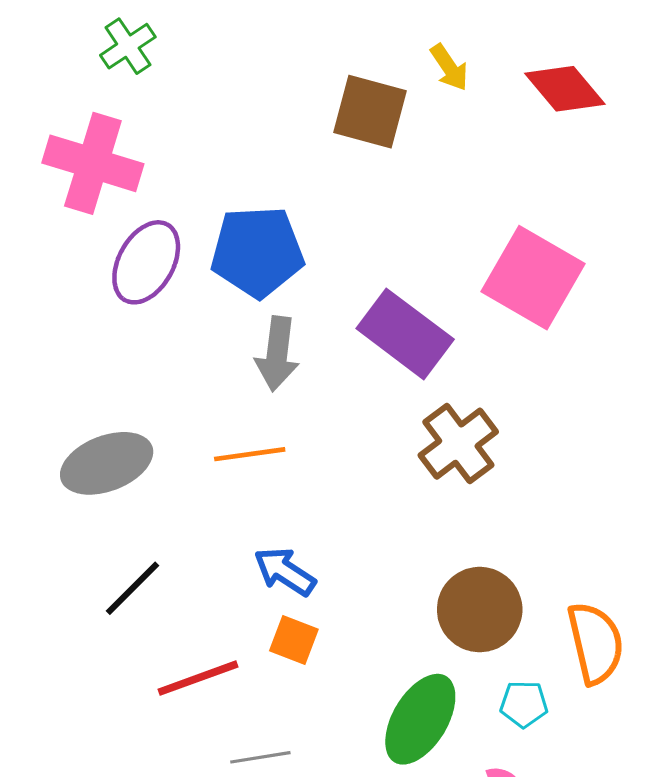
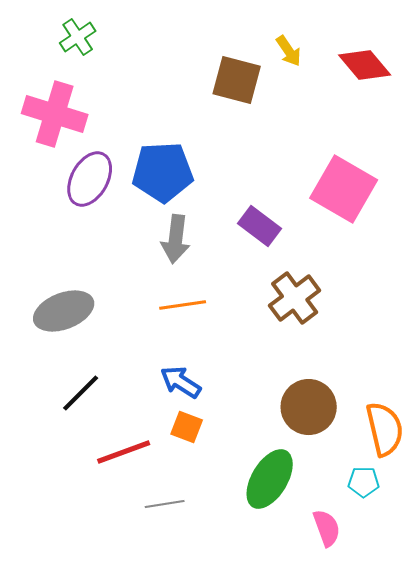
purple rectangle: (405, 334) -> (260, 226), size x0.7
orange line: (250, 454) -> (183, 305), moved
cyan pentagon: (524, 704) -> (364, 482), moved

